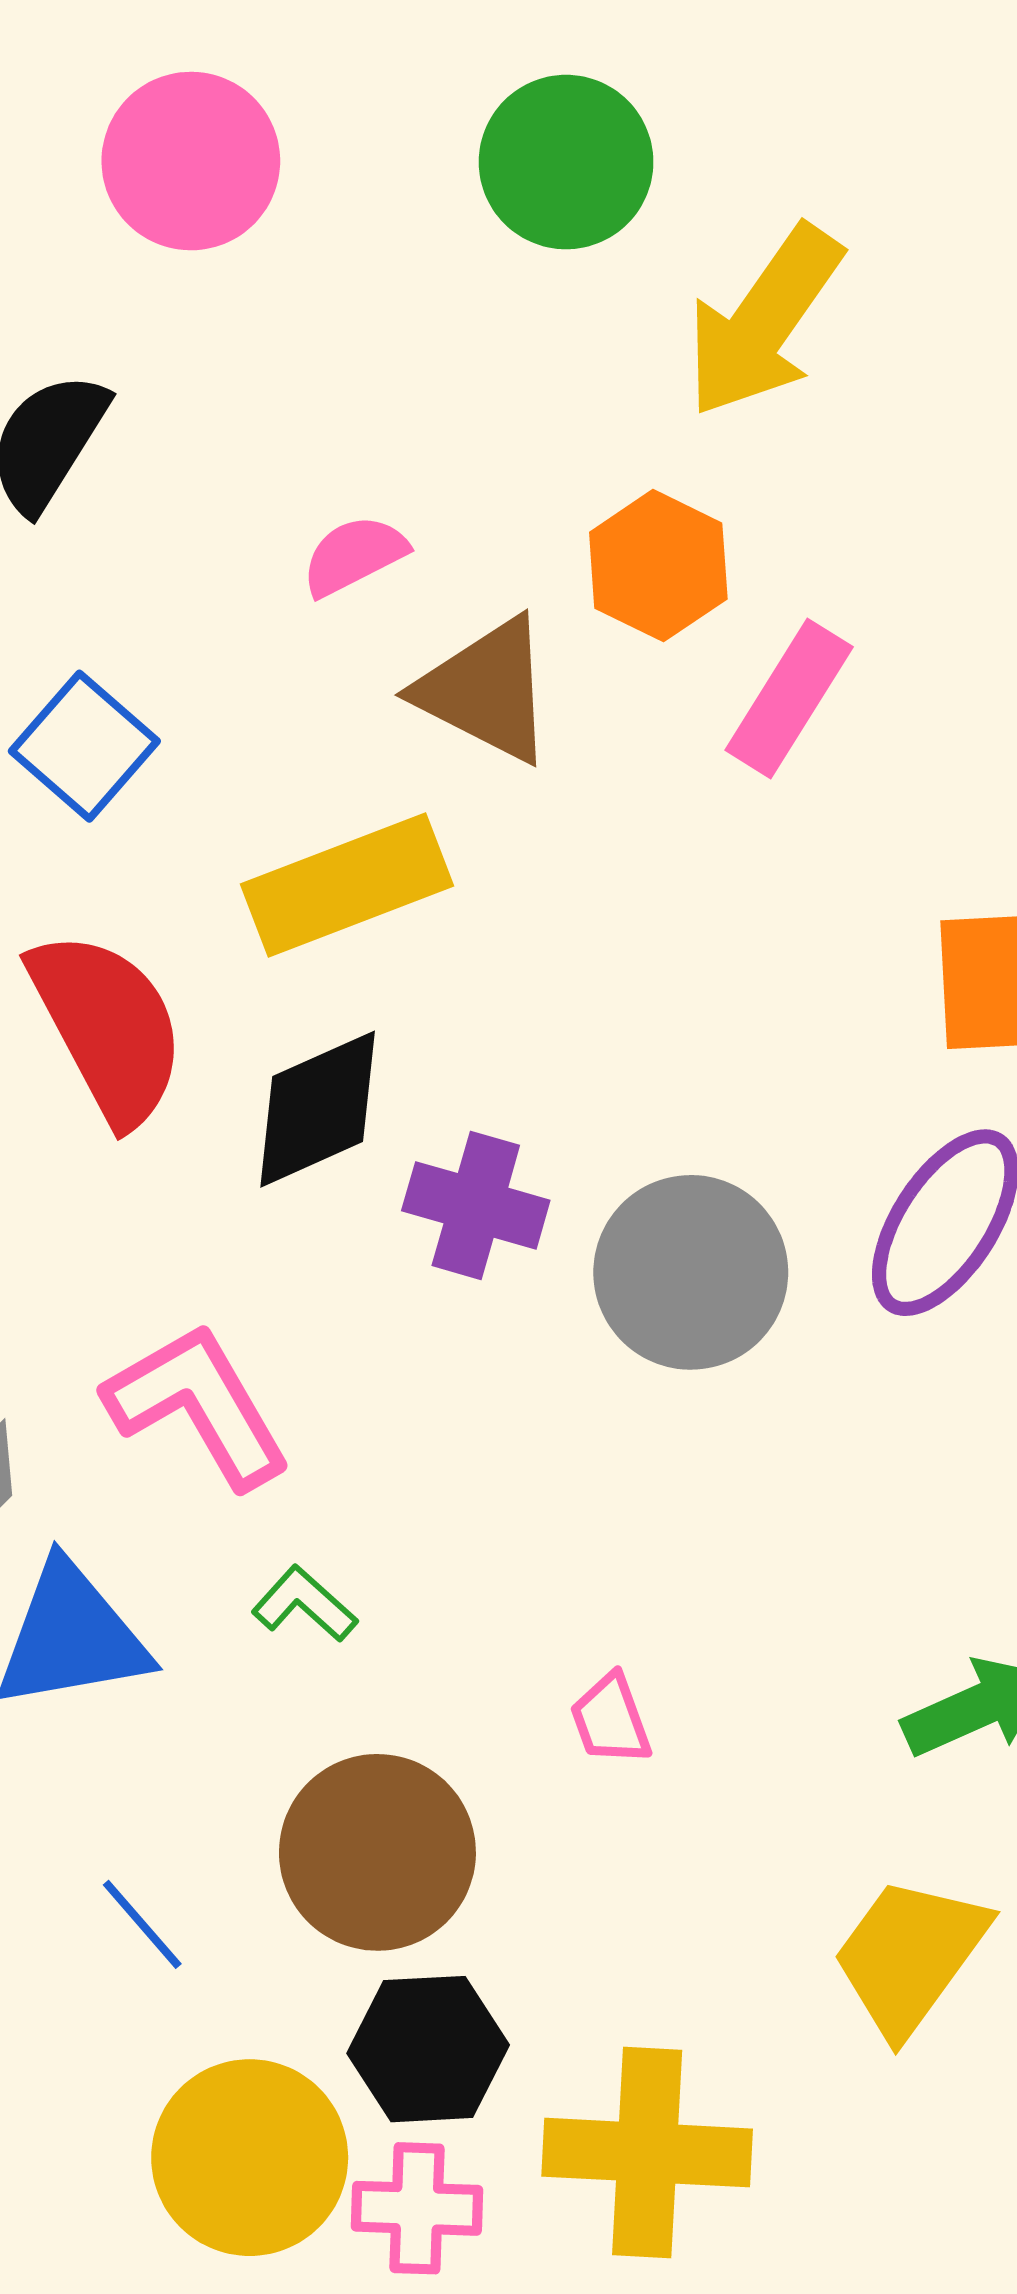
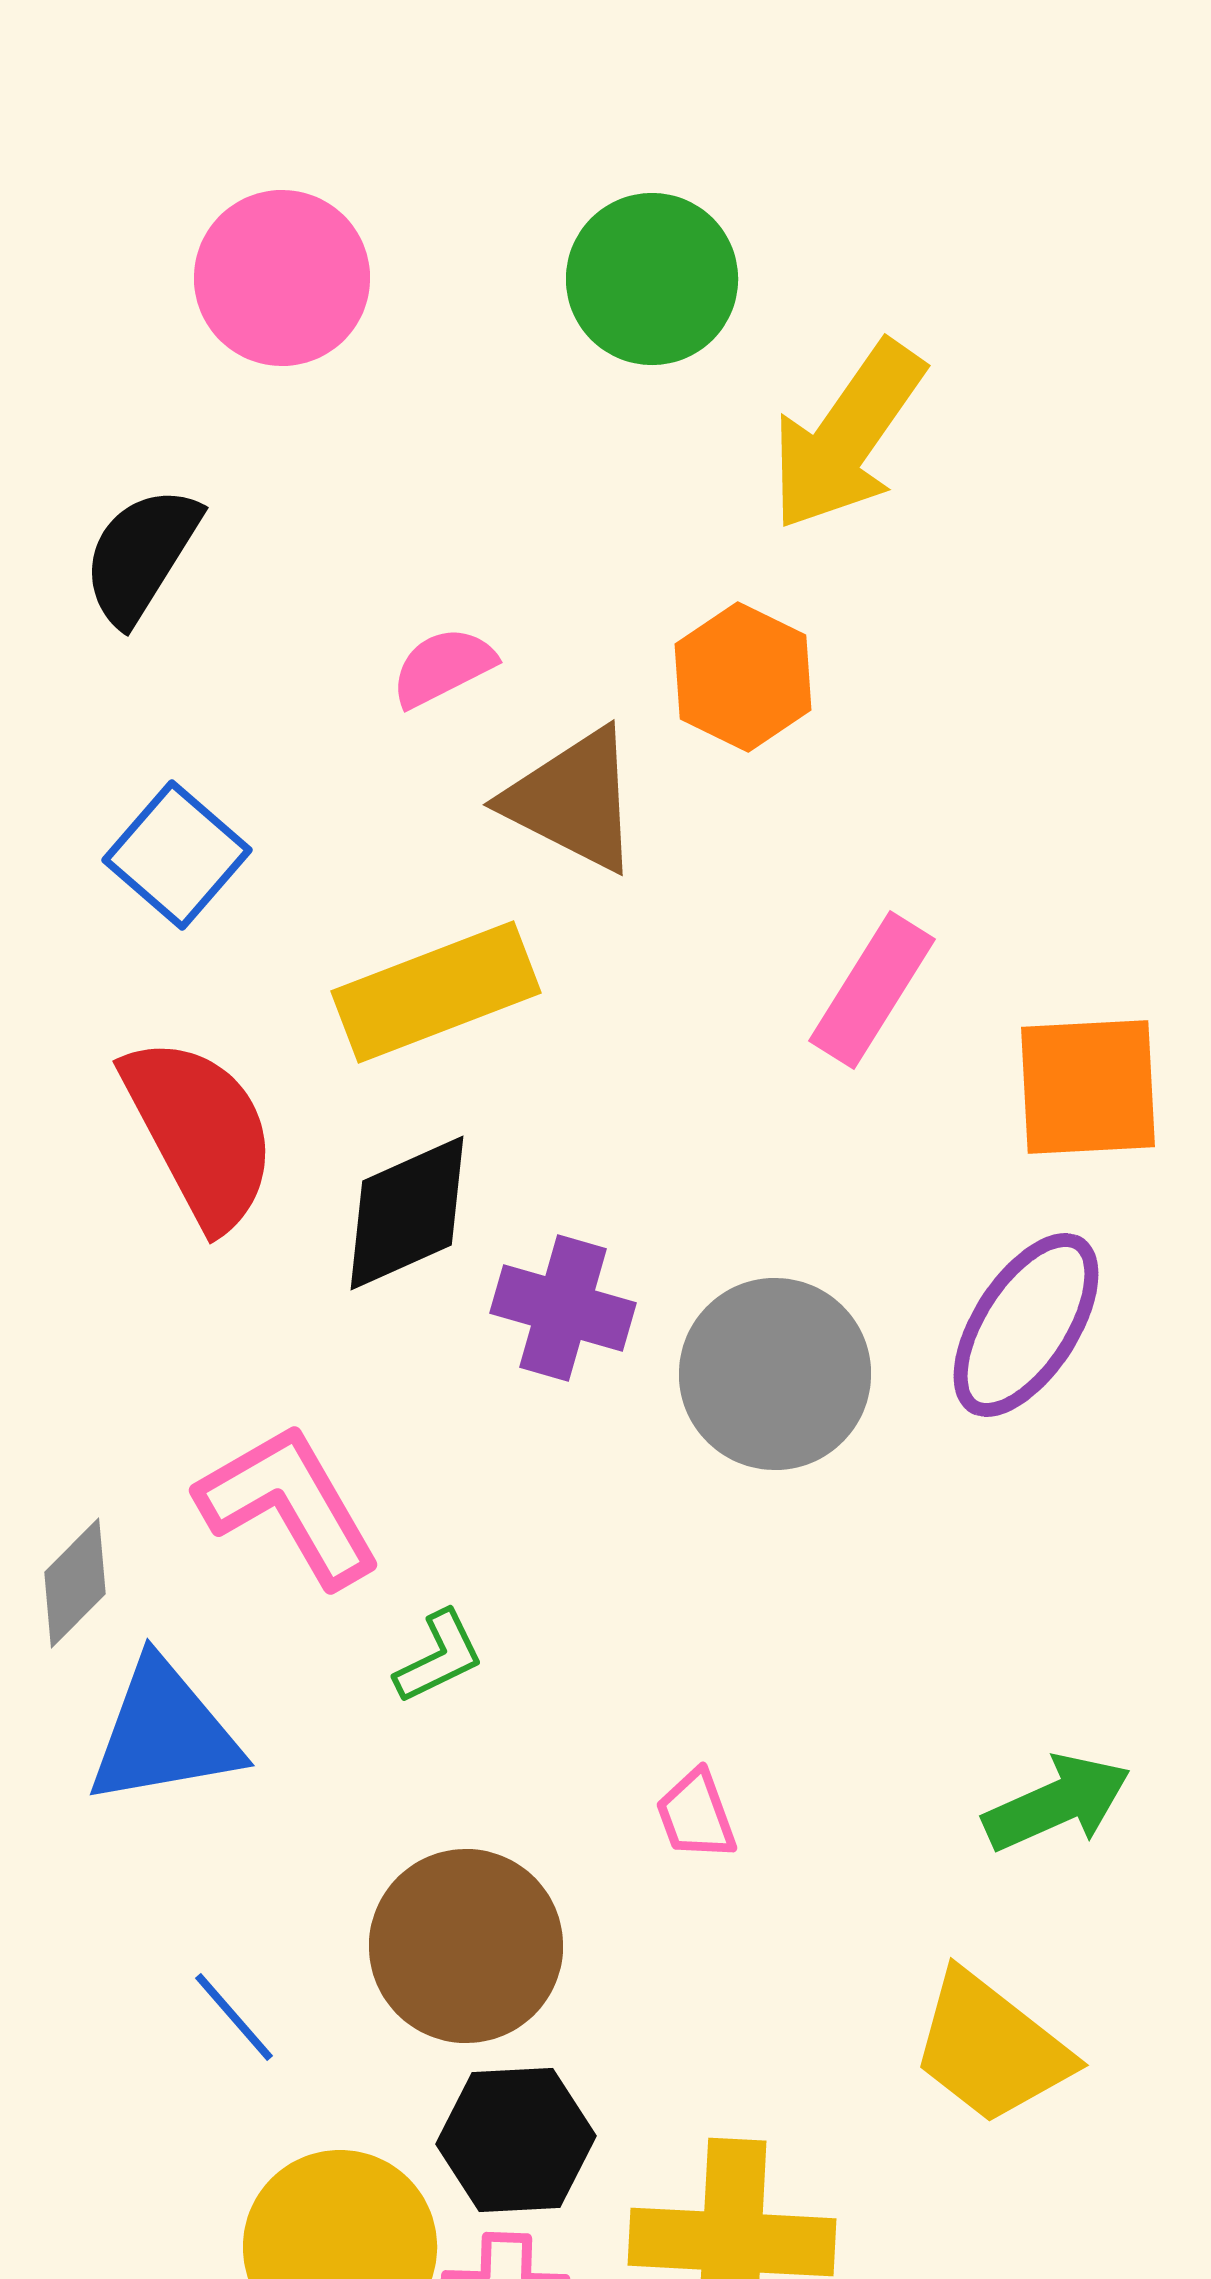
pink rectangle: (789, 698) -> (872, 990), moved
green L-shape: (304, 1604) -> (439, 1657), moved, turned 112
yellow trapezoid: (910, 1956) -> (991, 2048), turned -88

